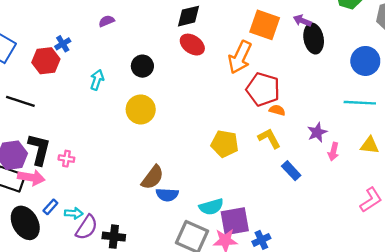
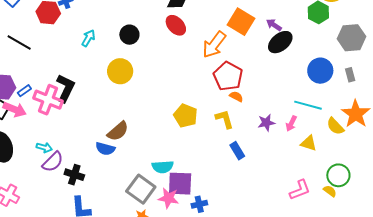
black ellipse: (314, 39) -> (280, 42), turned 50
black L-shape: (39, 149) -> (65, 88), moved
pink arrow: (333, 152) -> (291, 124), moved
pink cross: (66, 159) -> (48, 100), size x2.0
blue semicircle: (167, 195) -> (105, 149), moved
blue rectangle: (50, 207) -> (24, 91), moved

